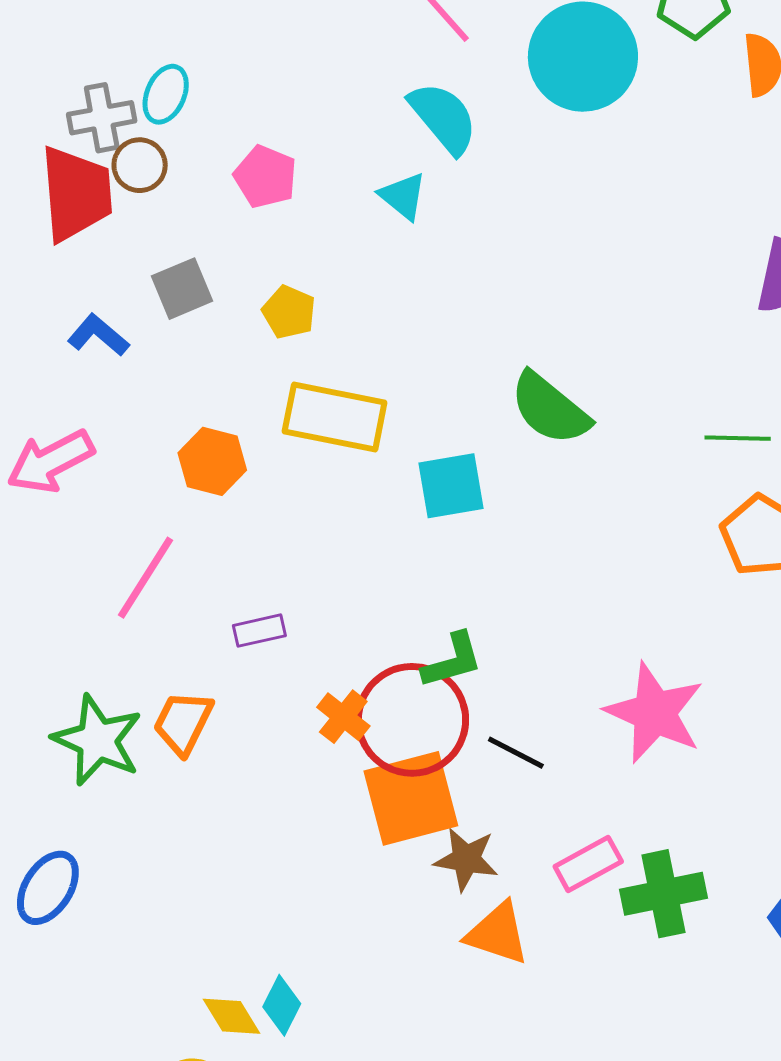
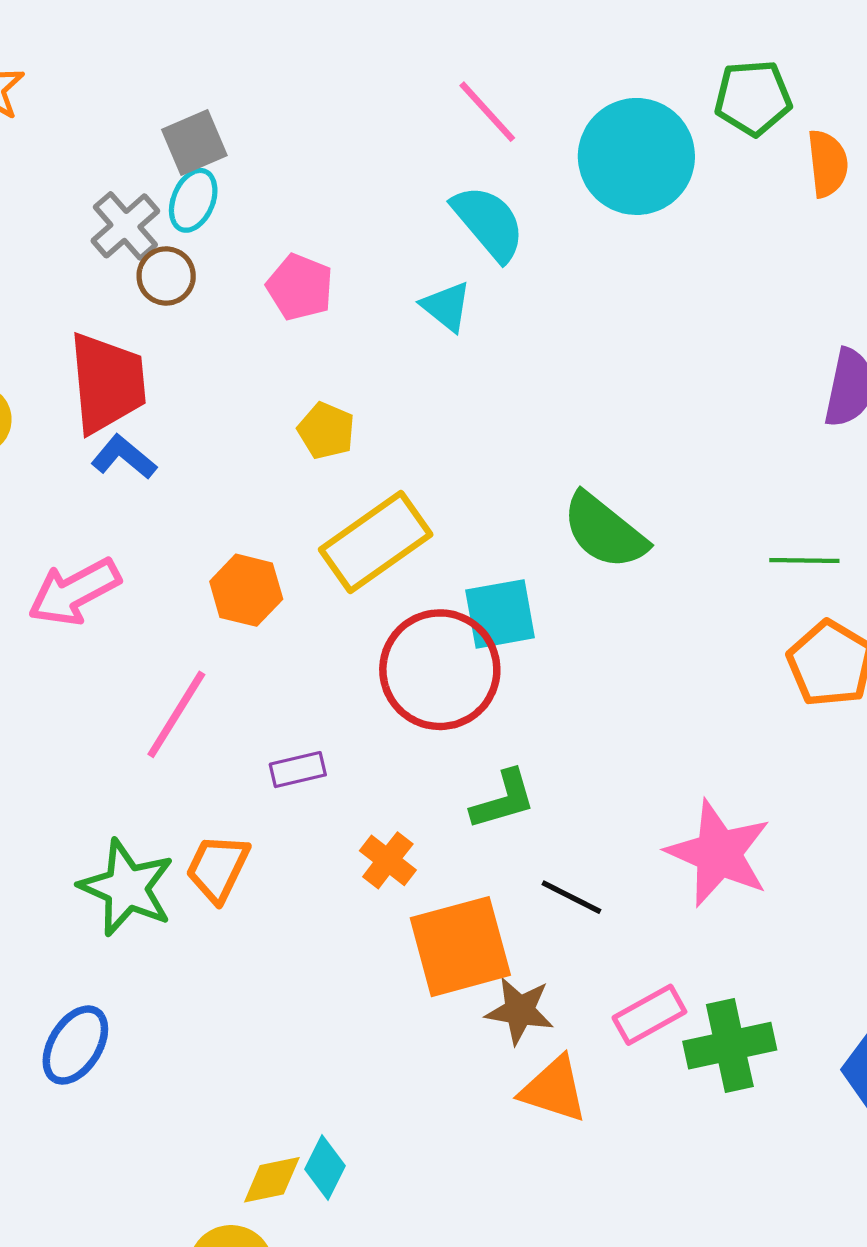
gray cross: (102, 118) -> (125, 226), turned -30
red trapezoid: (76, 194) -> (107, 383), moved
gray square: (182, 289) -> (194, 142), moved
yellow rectangle: (335, 417) -> (376, 542), turned -46
red circle: (412, 720) -> (440, 670), moved
yellow diamond: (232, 1016) -> (272, 1180), turned -70

